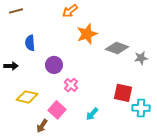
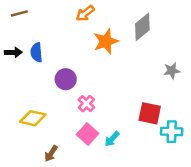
gray diamond: (117, 48) -> (142, 27), moved, turned -60
black arrow: (11, 66) -> (13, 52), moved
pink square: (57, 110) -> (88, 134), moved

